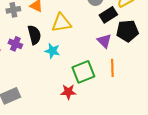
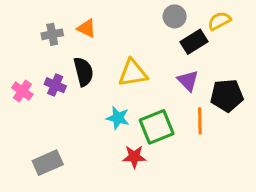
yellow triangle: (61, 23) -> (133, 73), moved
black pentagon: (127, 31) -> (227, 95), moved
cyan star: (52, 51) -> (118, 118), moved

